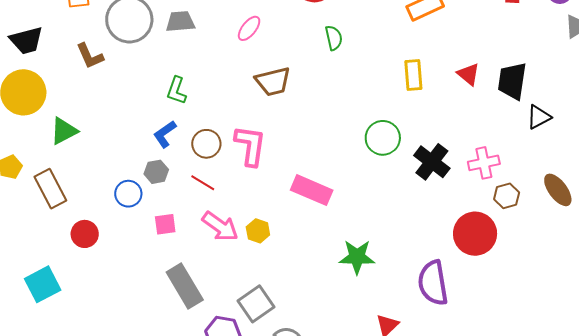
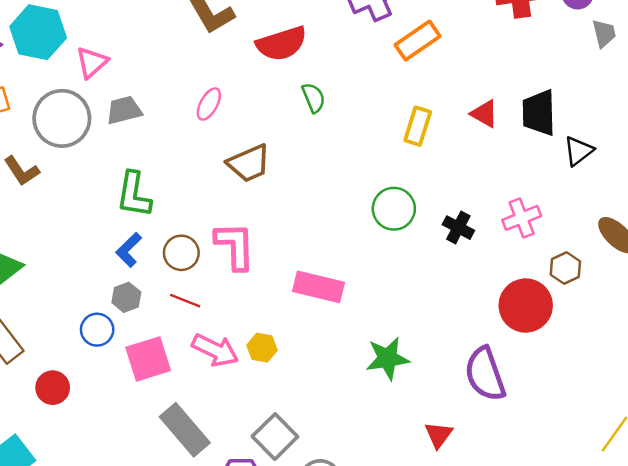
yellow rectangle: (413, 75) -> (418, 126), turned 32
green L-shape: (177, 91) -> (134, 195), size x1.4
black cross: (432, 162) -> (458, 228), size x0.7
brown hexagon: (507, 196) -> (565, 268), moved
pink square: (165, 224) -> (148, 359), size x1.6

